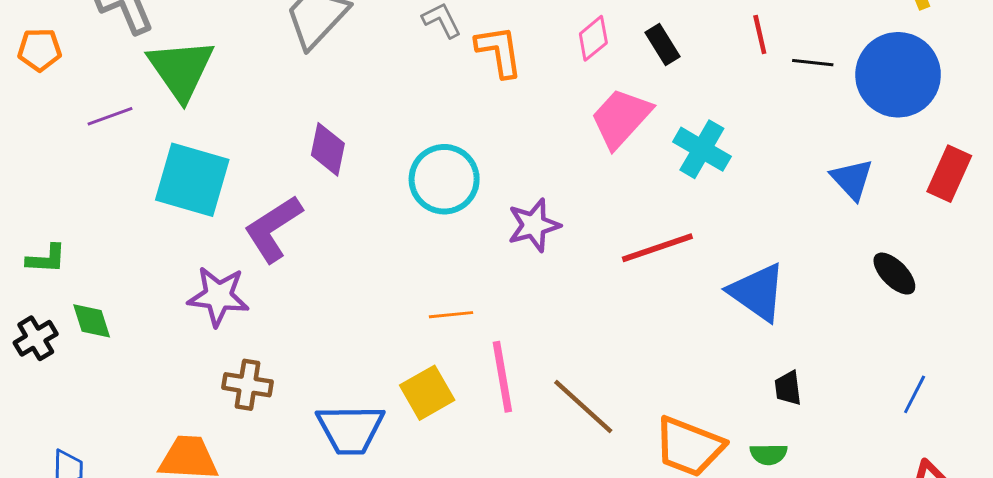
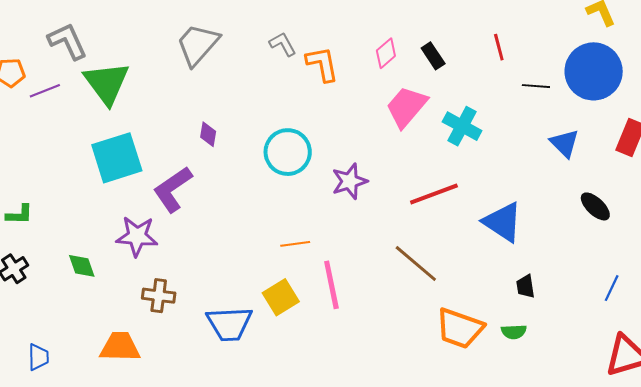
black line: (813, 63) -> (536, 86), moved
purple line: (110, 116) -> (45, 91), moved
purple diamond: (328, 149) -> (208, 134), size x0.7
cyan square: (192, 180) -> (117, 158), turned -32
green diamond: (92, 321) -> (82, 266), moved
brown line: (583, 406) -> (416, 263), moved

